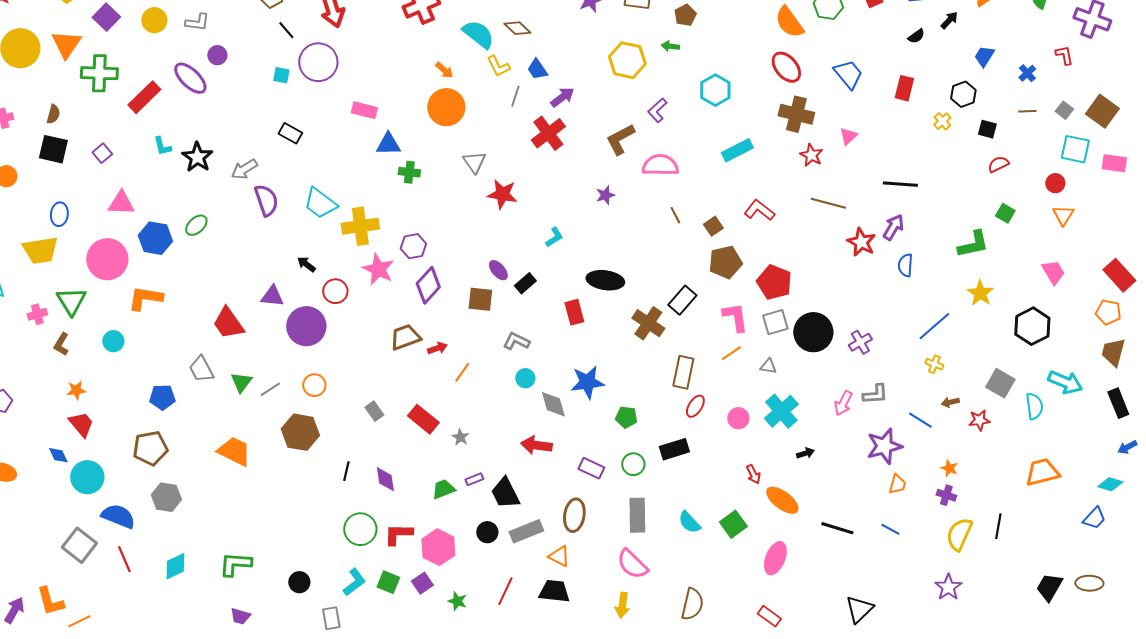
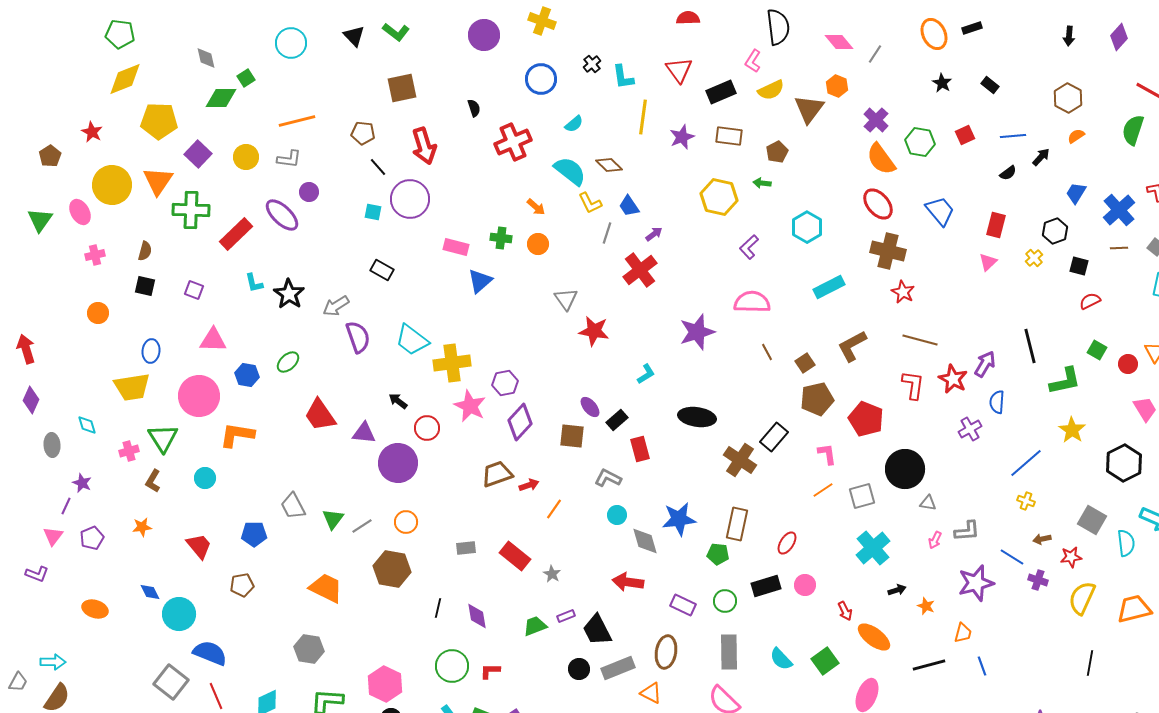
blue cross: (1027, 73) -> (1119, 210), size x1.8
purple arrow: (562, 97) -> (654, 234), size x0.7
orange circle: (446, 107) -> (538, 244), size x0.6
pink triangle: (848, 136) -> (988, 262), moved
brown L-shape: (620, 139) -> (852, 346), moved
blue triangle: (388, 144) -> (480, 281), turned -40
black square: (53, 149) -> (145, 286), size x0.7
purple square: (102, 153) -> (194, 290), turned -30
green cross: (409, 172) -> (501, 238), moved
red circle: (1055, 183) -> (1128, 364), moved
black line: (900, 184) -> (1030, 346), moved, turned 72
purple star: (605, 195) -> (697, 332), size x1.8
red L-shape: (759, 210) -> (913, 385), moved, turned 60
blue hexagon: (155, 238) -> (247, 375), size x0.7
red rectangle: (574, 312) -> (640, 449), moved
pink L-shape: (735, 317) -> (827, 454), size x0.7
gray square: (775, 322) -> (862, 496), moved
red trapezoid: (228, 323) -> (320, 415), moved
purple cross: (860, 342) -> (970, 429), moved
gray triangle: (768, 366) -> (928, 503), moved
brown rectangle: (683, 372) -> (737, 524), moved
orange star: (76, 390) -> (142, 527), moved
pink arrow: (843, 403) -> (935, 540), size x0.7
gray rectangle: (374, 411) -> (466, 548), turned -60
pink circle: (738, 418) -> (805, 585), moved
red trapezoid: (81, 424) -> (199, 546), moved
brown pentagon: (150, 448) -> (242, 585), size x0.7
orange star: (949, 468) -> (926, 606), moved
orange trapezoid: (897, 484) -> (963, 633), moved
purple cross: (946, 495) -> (1038, 580), moved
gray hexagon: (166, 497) -> (309, 649), moved
black line: (837, 528) -> (929, 665), turned -32
blue line: (890, 529) -> (982, 666), turned 42
red L-shape: (398, 534) -> (490, 671), size x0.7
yellow semicircle: (959, 534) -> (1082, 598), moved
pink hexagon: (438, 547) -> (385, 684), moved

